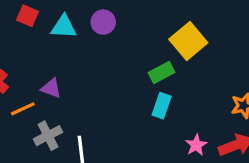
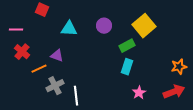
purple circle: (103, 22) -> (104, 26), moved
cyan triangle: (64, 27) -> (69, 29), moved
pink star: (196, 145) -> (139, 93), moved

